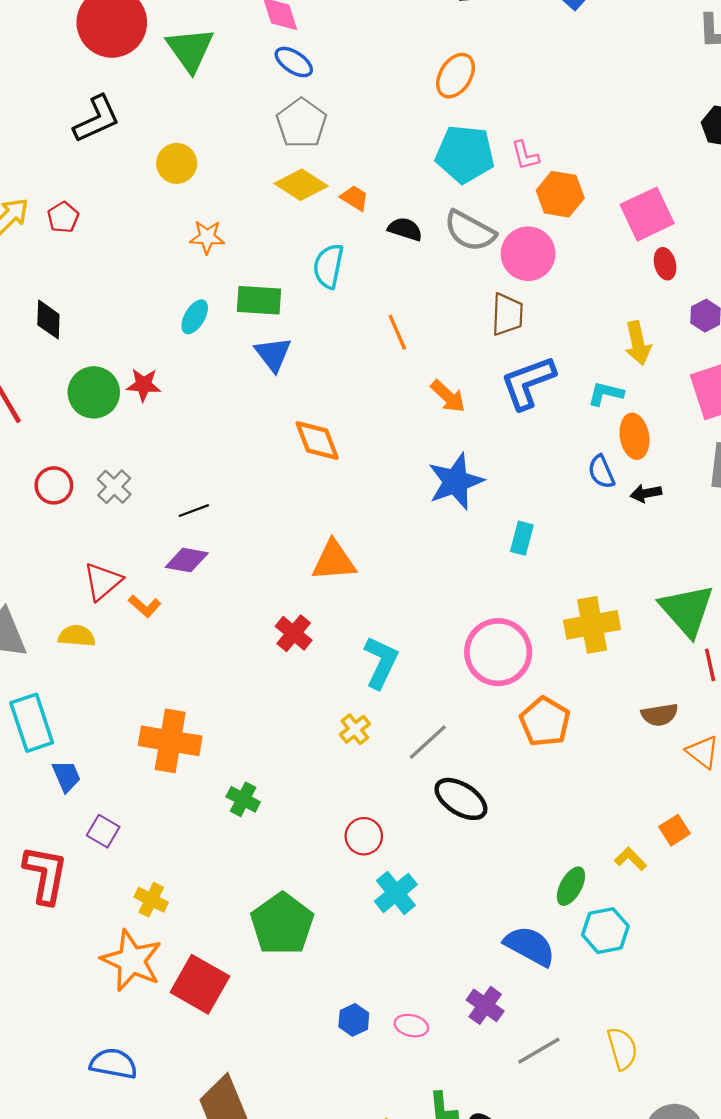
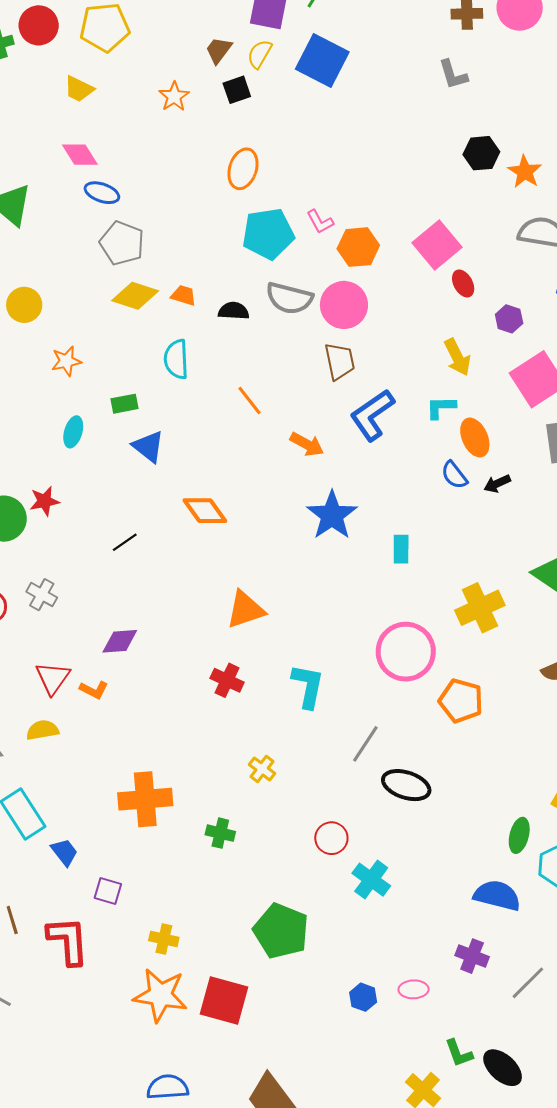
green rectangle: (259, 300) -> (125, 404), size x0.7
black line: (194, 511) -> (125, 542), moved
yellow cross: (355, 729) -> (262, 769), moved

